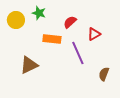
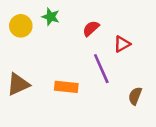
orange rectangle: (52, 39) -> (66, 87), moved
brown triangle: (29, 65) -> (18, 84), moved

